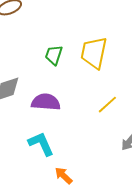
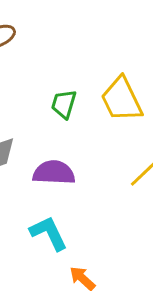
yellow trapezoid: (94, 53) -> (122, 99), turned -36

